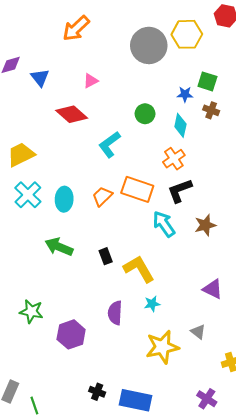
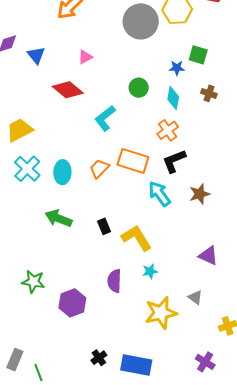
brown cross: (211, 110) -> (209, 93), moved
black cross: (97, 392) -> (99, 358), turned 35

